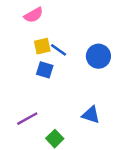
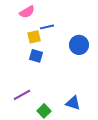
blue line: (59, 50) -> (47, 27), moved, turned -48
blue triangle: (91, 115) -> (73, 103), moved

